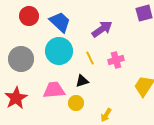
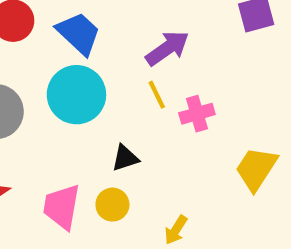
yellow line: (90, 58) -> (157, 95), moved
pink trapezoid: (54, 90) -> (62, 207), moved, turned -75

